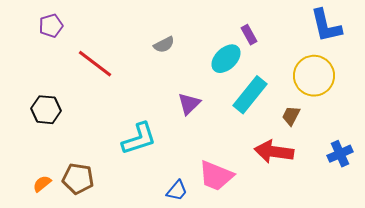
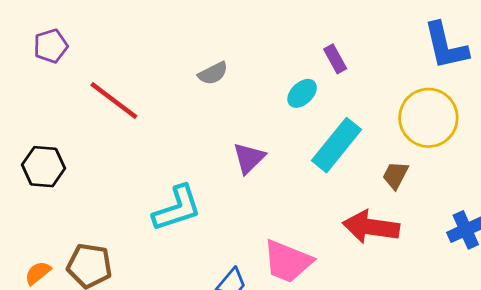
cyan ellipse: (226, 59) -> (302, 93), size x0.7

